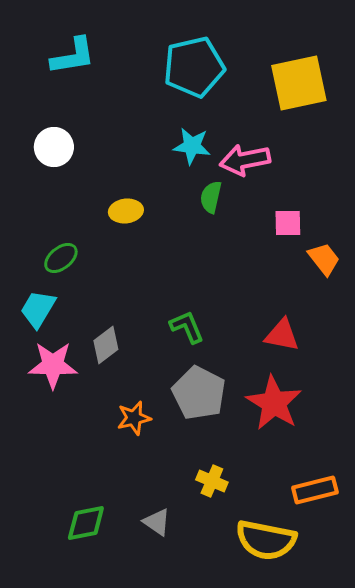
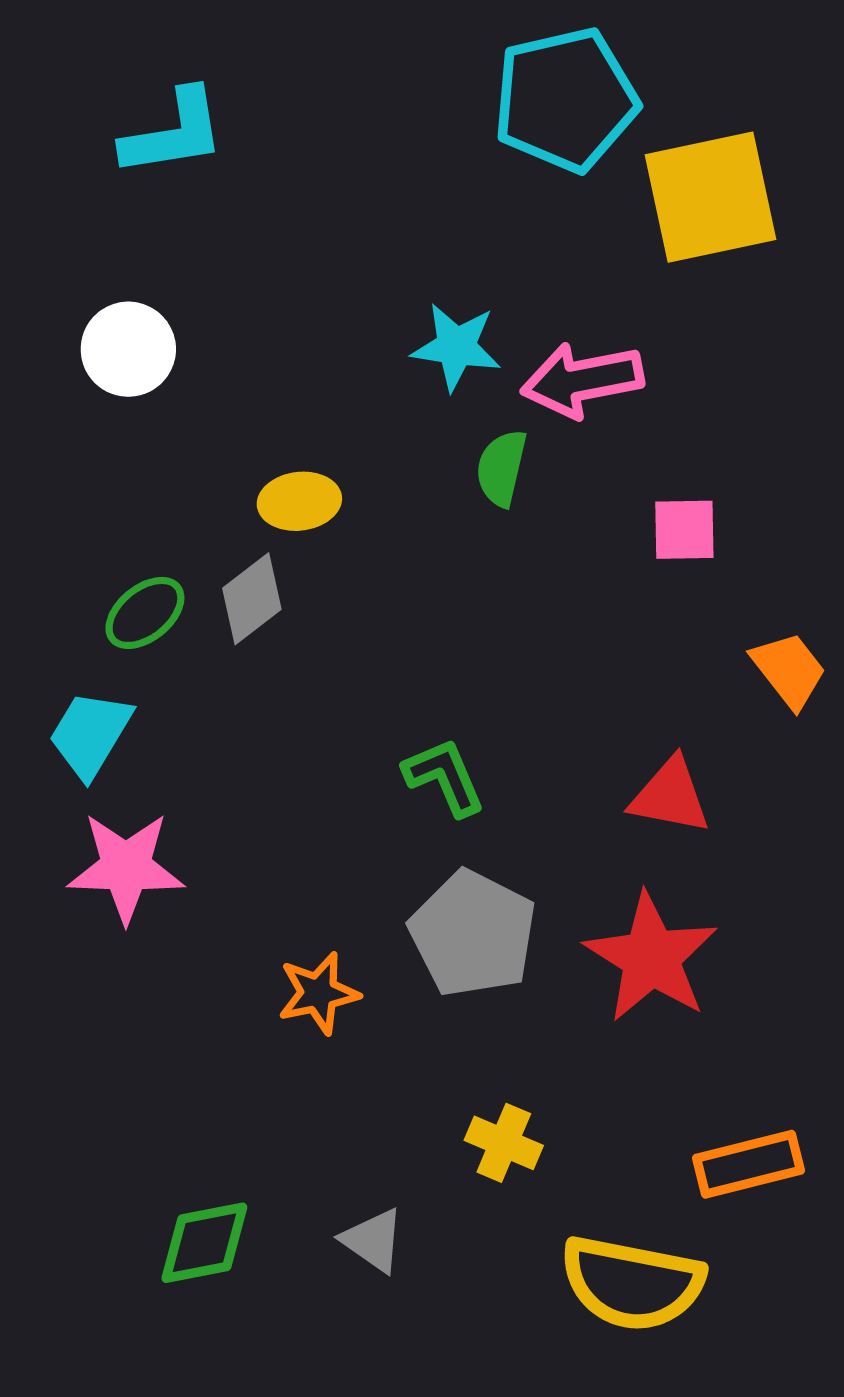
cyan pentagon: (194, 67) -> (566, 100), moved
orange trapezoid: (324, 259) -> (789, 670), moved
gray diamond: (106, 345) -> (252, 599), moved

